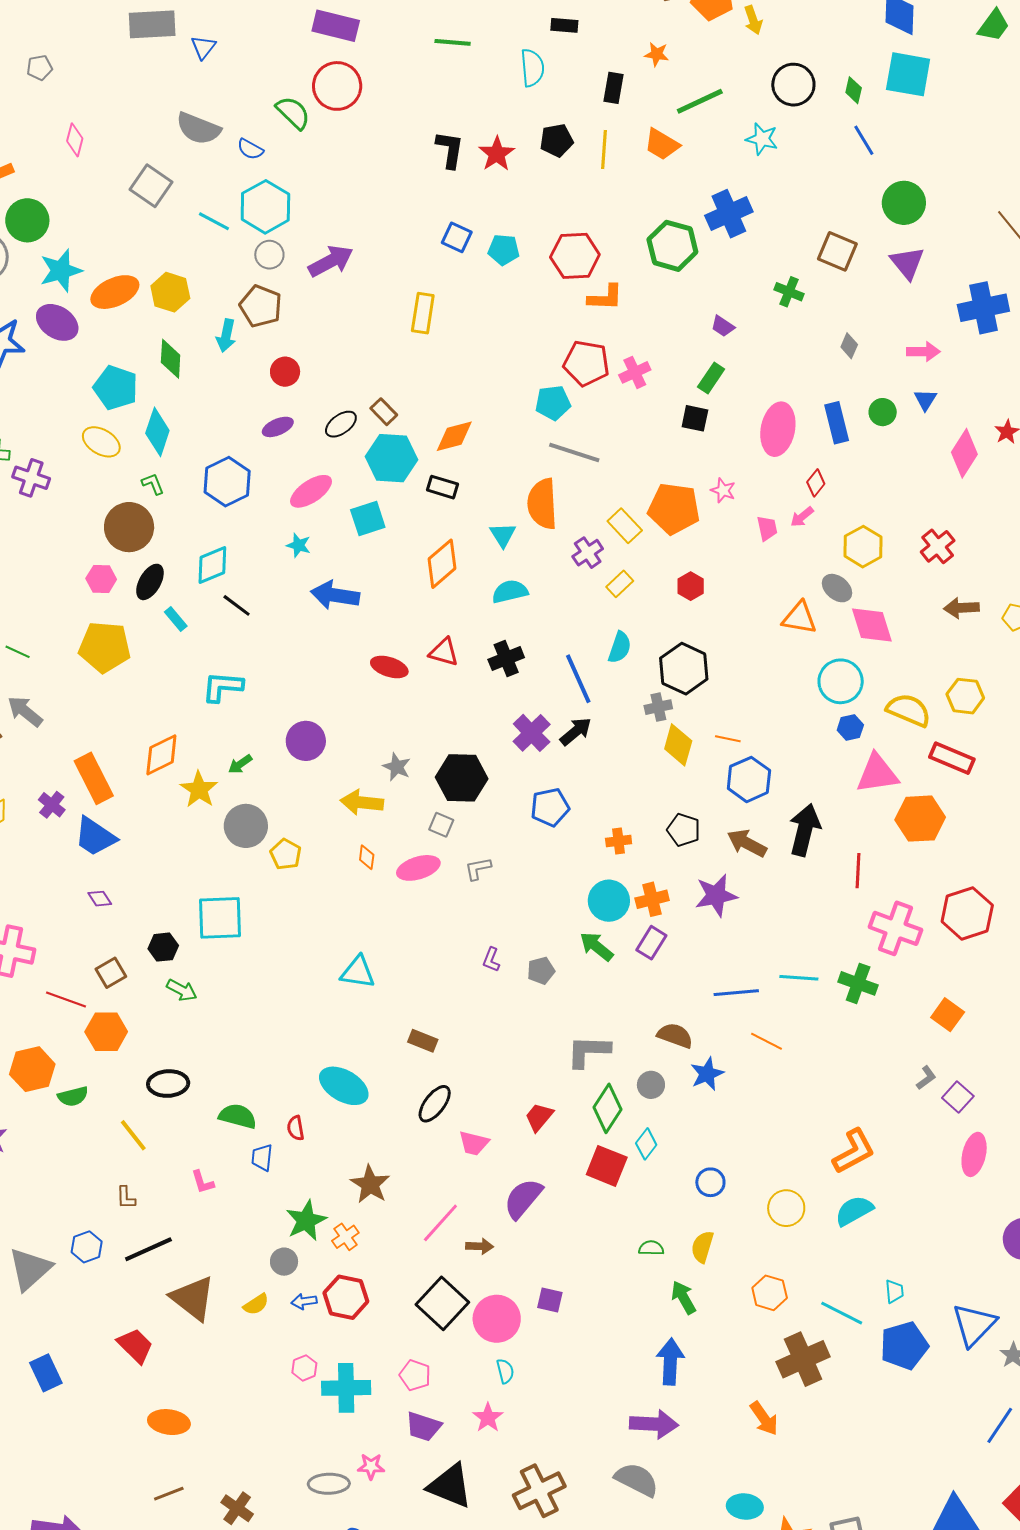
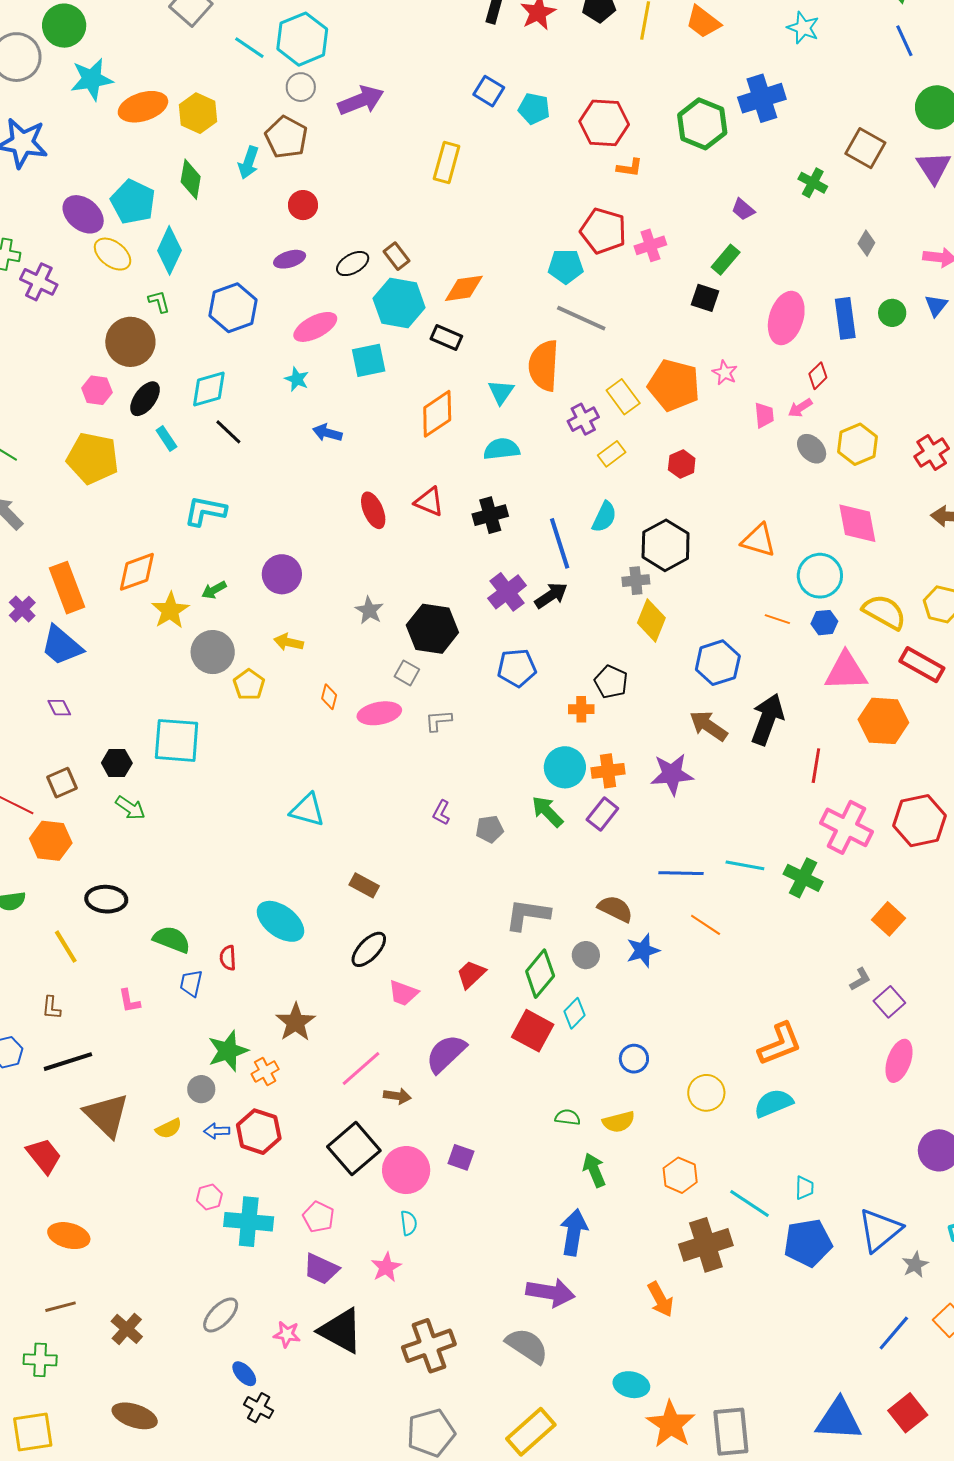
orange L-shape: (605, 297) -> (630, 168), size x0.7
purple ellipse: (57, 322) -> (83, 214), moved
gray ellipse: (837, 588) -> (812, 449), moved
blue arrow: (335, 595) -> (327, 433), size x0.6
orange triangle: (799, 618) -> (759, 540), moved
red ellipse: (389, 667) -> (373, 510), turned 42
orange line: (728, 739) -> (777, 619), moved
yellow arrow: (362, 802) -> (289, 642), moved, size x0.7
black pentagon: (684, 830) -> (611, 682), moved
yellow semicircle: (702, 1247) -> (619, 1122), turned -128
pink star: (371, 1466) -> (287, 1334), moved
gray ellipse: (329, 1484) -> (221, 1315), turned -51

